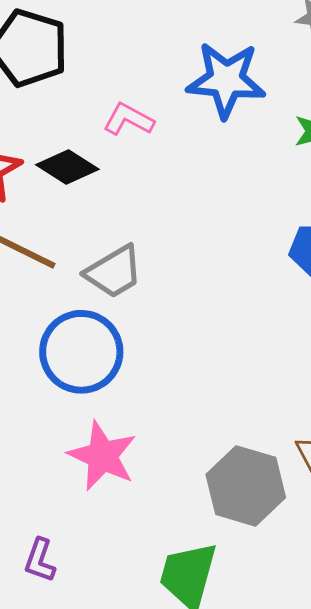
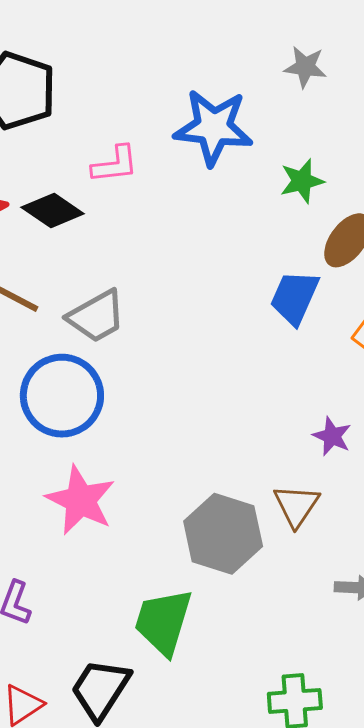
pink L-shape: (129, 119) -> (115, 164), turned 144

